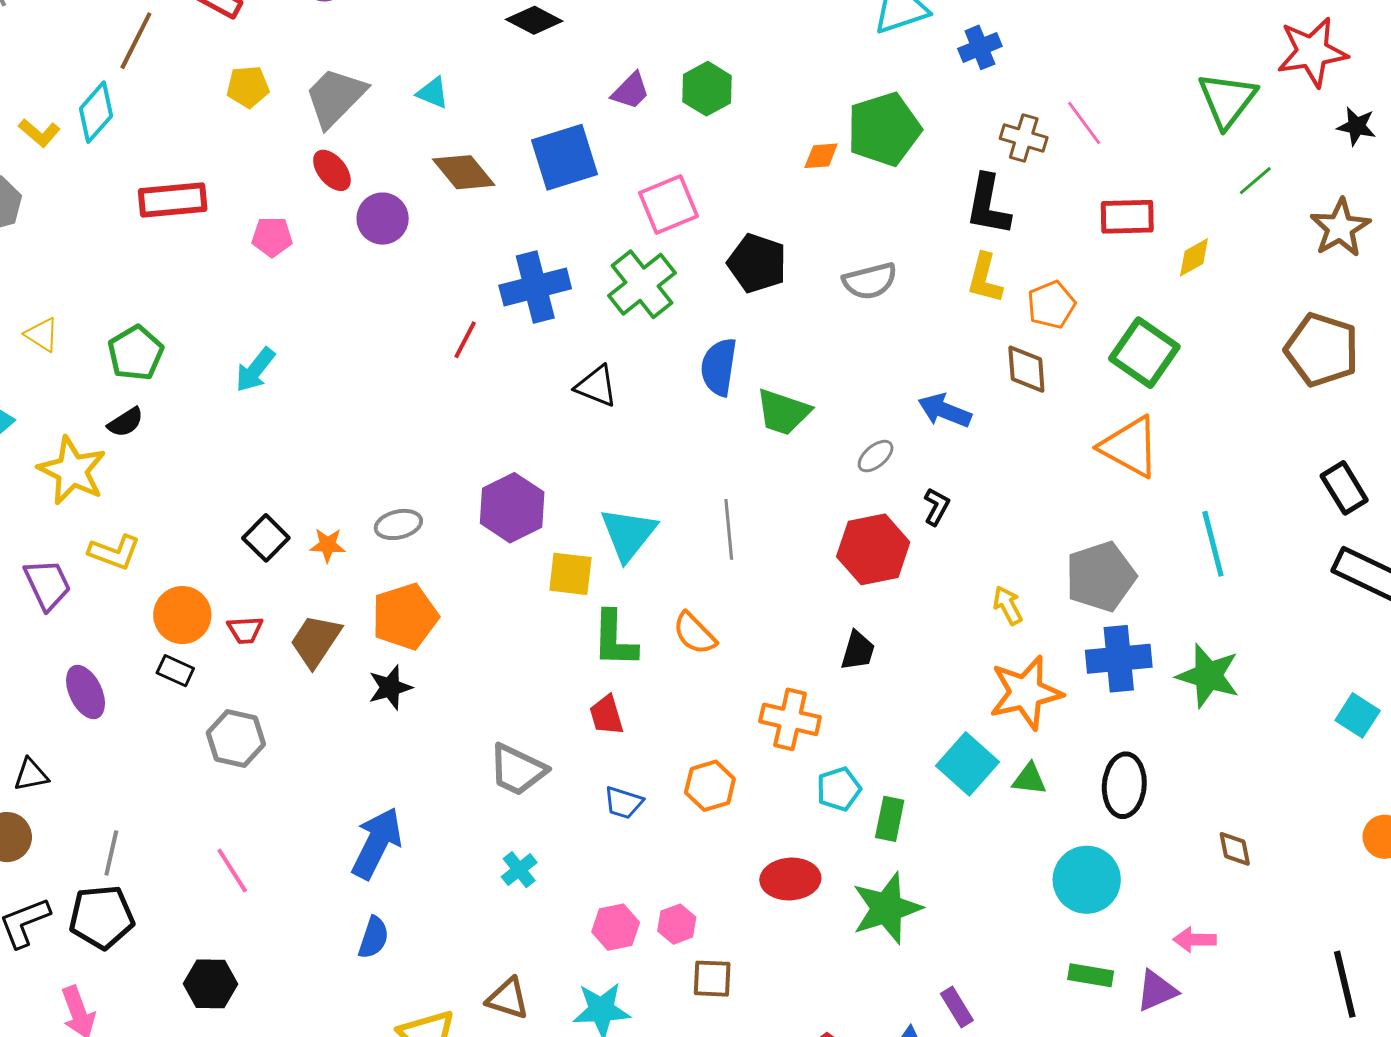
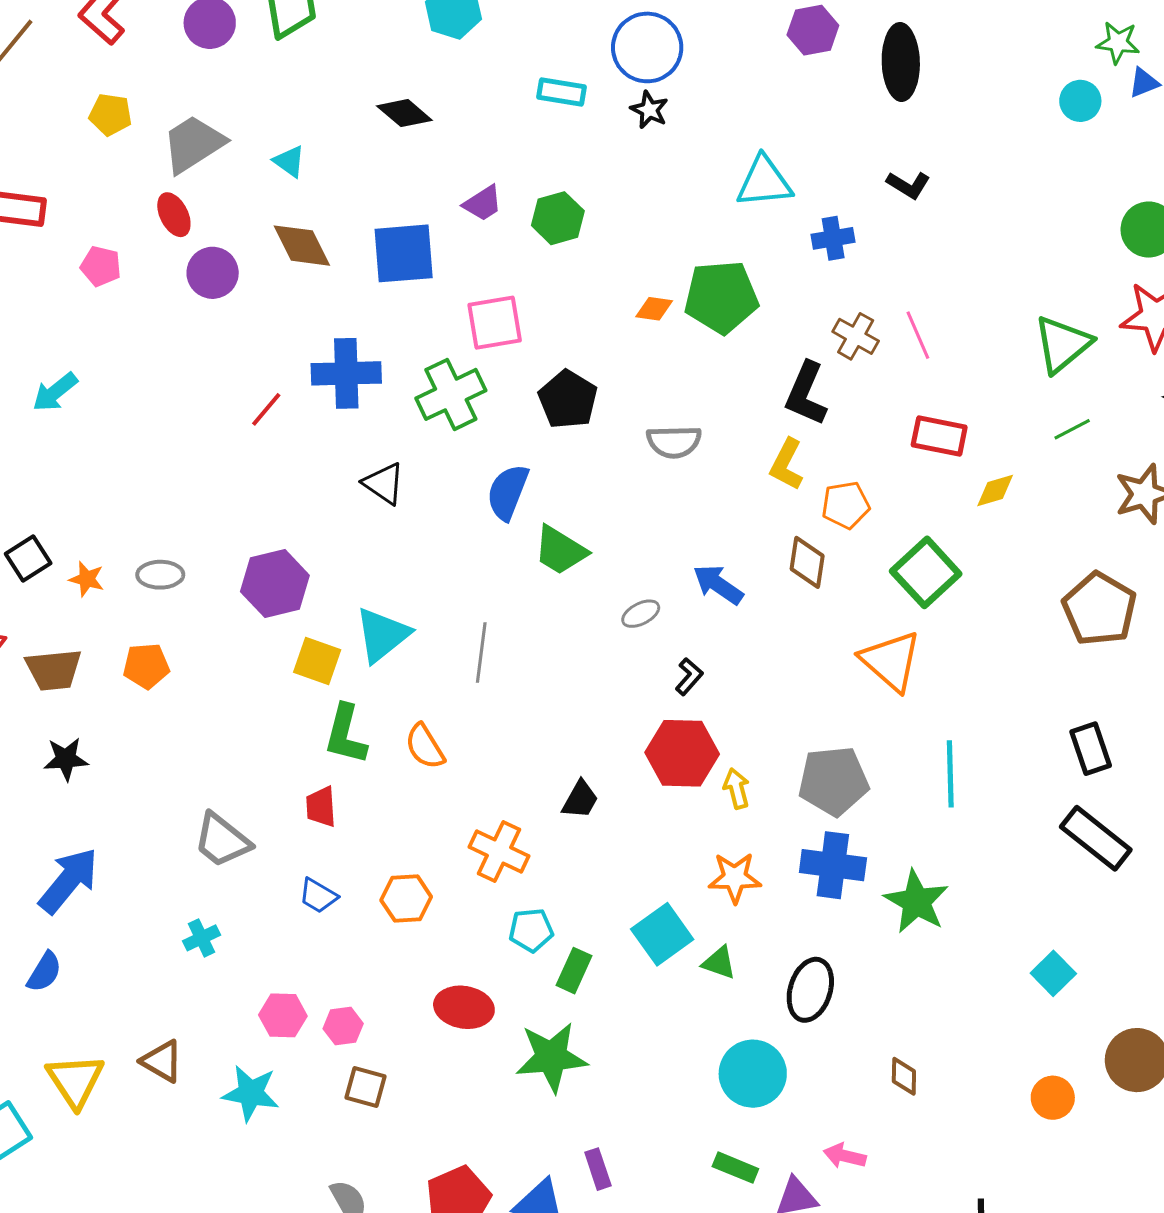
red hexagon: (873, 549) -> (682, 753), moved
orange pentagon: (405, 617) -> (146, 666), size x0.7
brown trapezoid: (316, 641) -> (54, 670), turned -142
black star: (390, 687) -> (66, 759), moved
orange star: (1026, 693) -> (735, 878), size x0.7

